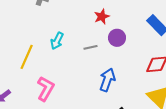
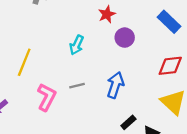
cyan arrow: (57, 41) -> (77, 45), moved
gray line: (90, 47) -> (77, 86), moved

